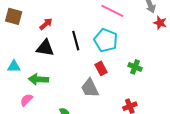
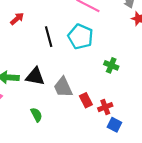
black triangle: (45, 48) -> (35, 76), moved
red rectangle: (101, 68) -> (86, 100), moved

